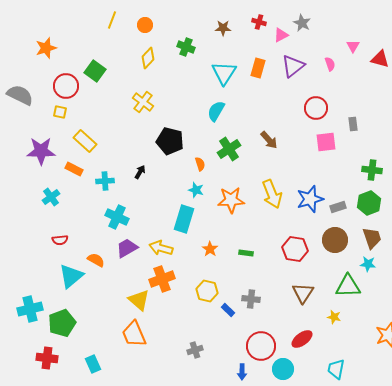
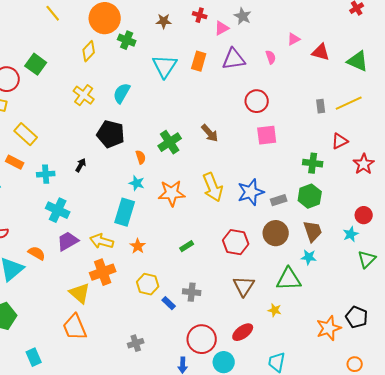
yellow line: (112, 20) -> (53, 13), turned -60
orange circle: (145, 25) -> (105, 18), moved, size x2.0
pink triangle: (353, 46) -> (294, 39), turned 32
purple triangle: (293, 66) -> (234, 59), turned 30
cyan semicircle: (216, 111) -> (122, 93), moved
gray rectangle: (353, 124) -> (321, 106), moved
orange star: (210, 249) -> (138, 246), moved
green rectangle: (246, 253) -> (187, 246), turned -40

